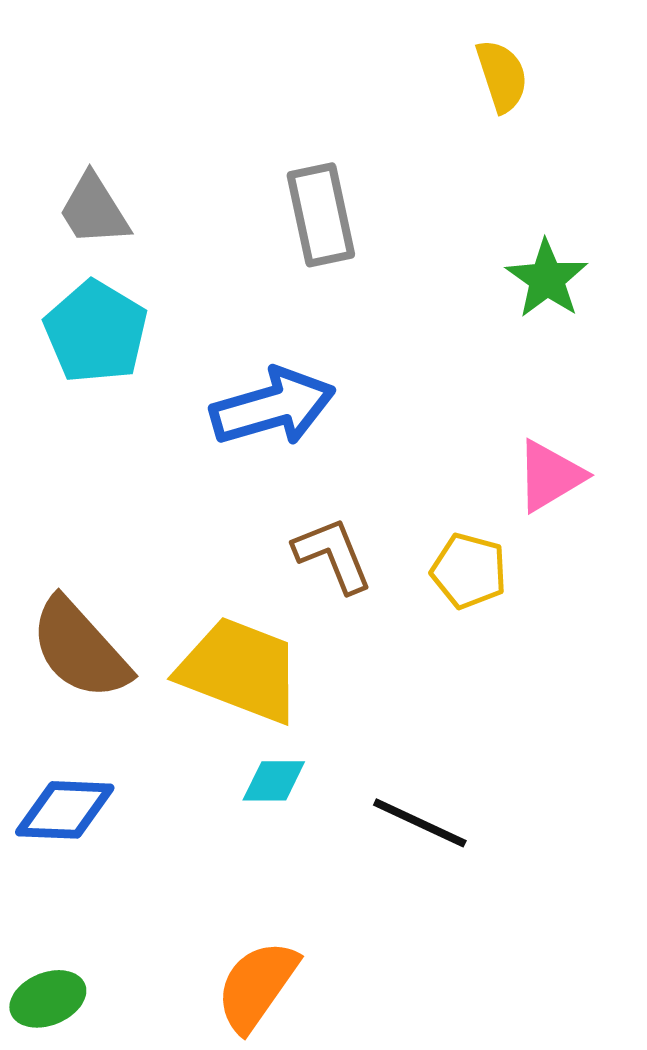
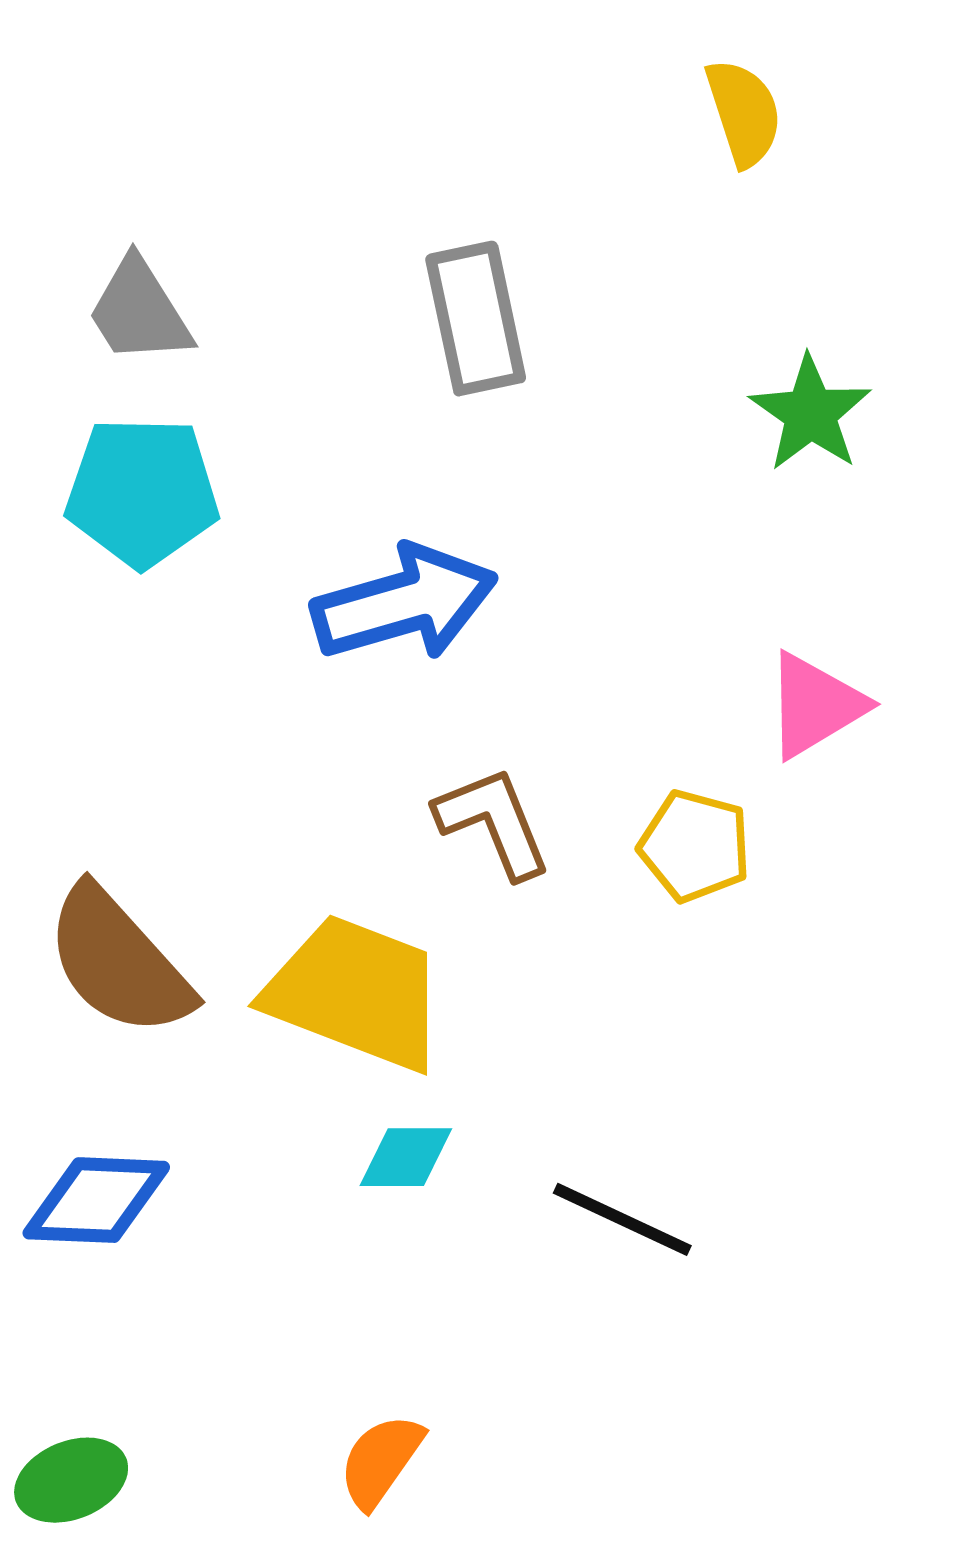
cyan pentagon: (96, 332) -> (142, 492), turned -30
orange semicircle: (257, 986) -> (381, 1461), size x0.7

